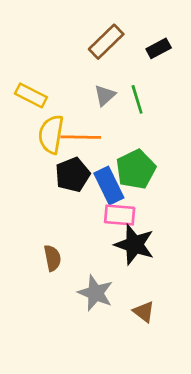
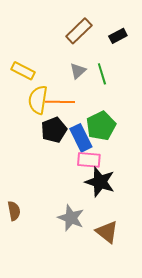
brown semicircle: (52, 258) -> (14, 211), moved
brown triangle: (144, 312) -> (107, 232), size x1.4

